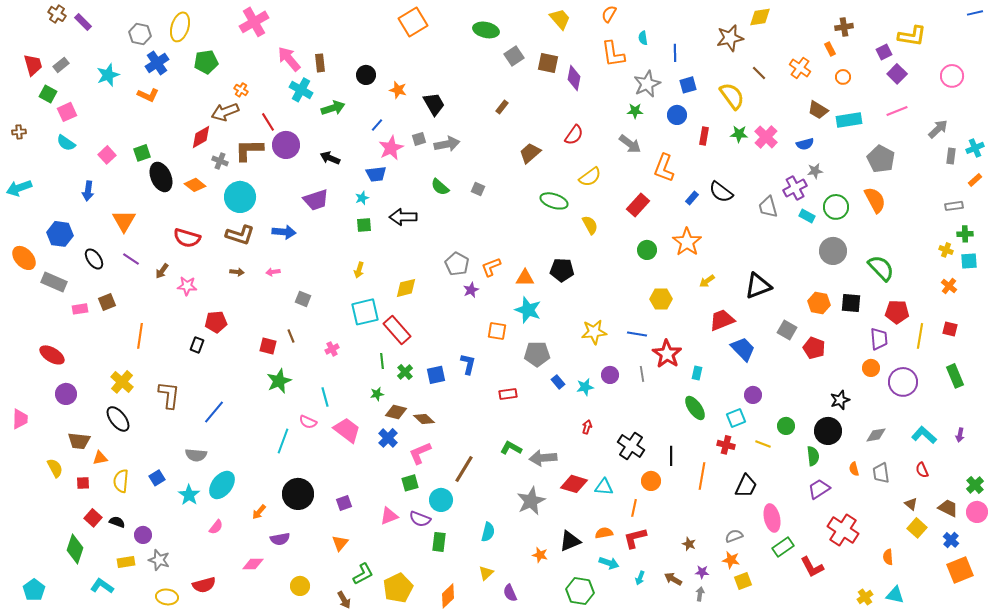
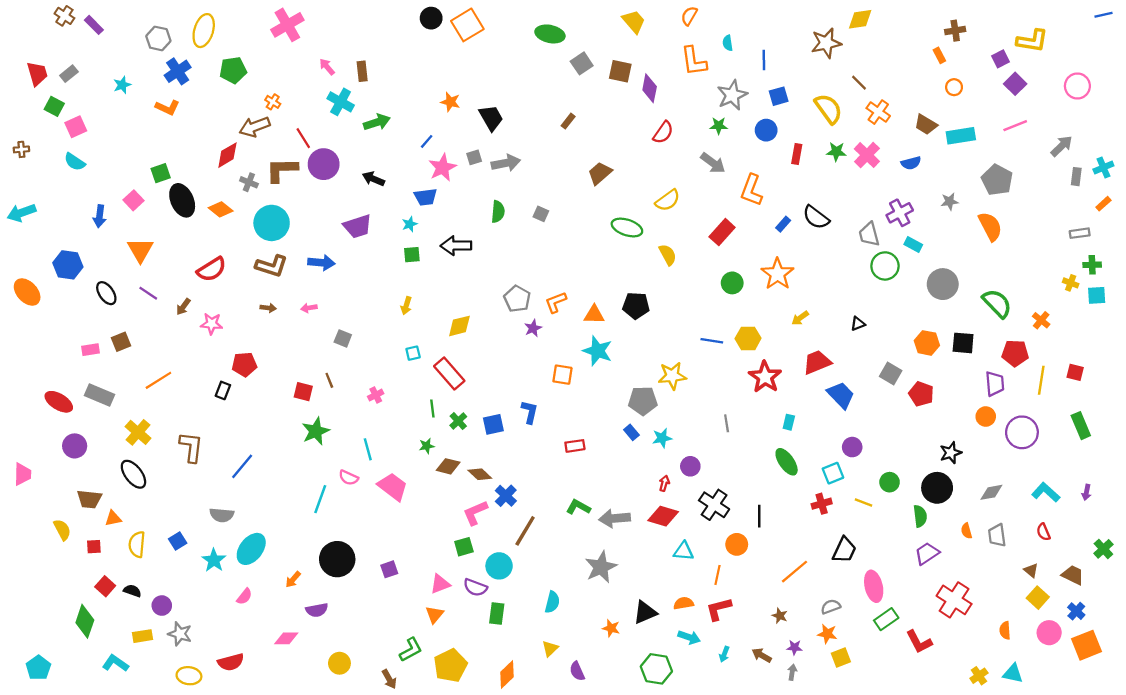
pink arrow: (289, 59) -> (327, 67), size x0.6
orange cross: (800, 68) -> (878, 112), moved
cyan star: (108, 75) -> (122, 85), size x0.7
black circle: (366, 75) -> (431, 18), moved
red semicircle: (574, 135) -> (663, 132), moved
pink square: (107, 155) -> (133, 200), moved
gray star: (815, 171) -> (950, 201), moved
green semicircle: (440, 187) -> (498, 212), turned -126
green circle: (836, 207) -> (885, 266), moved
red semicircle: (187, 238) -> (212, 269), turned -48
gray rectangle: (54, 282) -> (100, 395), moved
black triangle: (758, 286) -> (858, 324), size x0.5
orange cross: (949, 286) -> (1041, 320), moved
cyan square: (365, 312) -> (413, 353), size x0.5
blue line: (637, 334) -> (712, 341), moved
orange line: (140, 336) -> (158, 380), turned 50
gray pentagon: (537, 354) -> (643, 401), moved
red star: (667, 354) -> (765, 377), moved
purple circle: (610, 375) -> (690, 466), moved
blue cross: (388, 438) -> (506, 496), moved
red cross: (726, 445) -> (822, 504), turned -30
orange line: (702, 476) -> (794, 572), moved, turned 40
red diamond: (574, 484) -> (663, 516), moved
pink circle: (977, 512) -> (1049, 633), moved
orange triangle: (340, 543) -> (435, 615), moved

